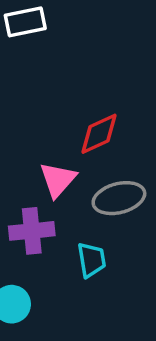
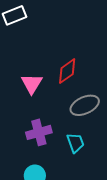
pink triangle: (58, 180) -> (32, 84), moved

